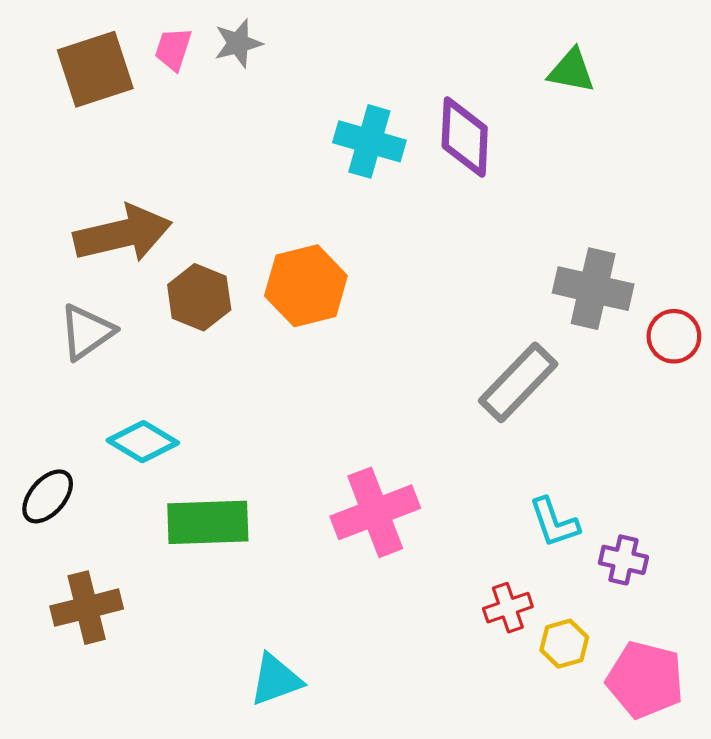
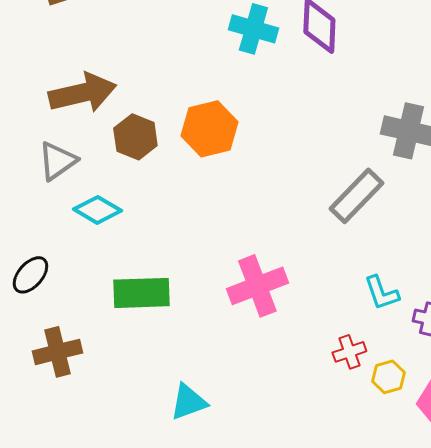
cyan diamond: (143, 442) -> (97, 210), moved

